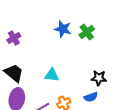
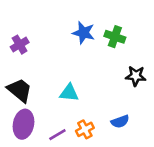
green cross: (87, 32) -> (115, 37), turned -35
black star: (99, 78) -> (136, 76), moved

